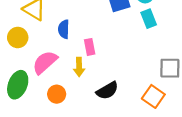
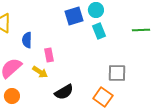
yellow arrow: (79, 67) -> (40, 72), turned -56
orange circle: (57, 94) -> (12, 96), moved

